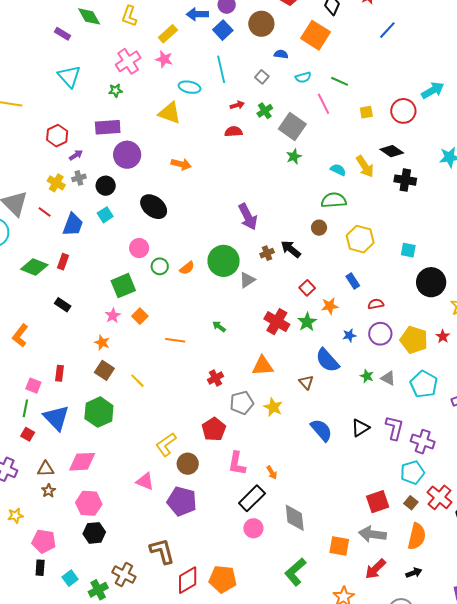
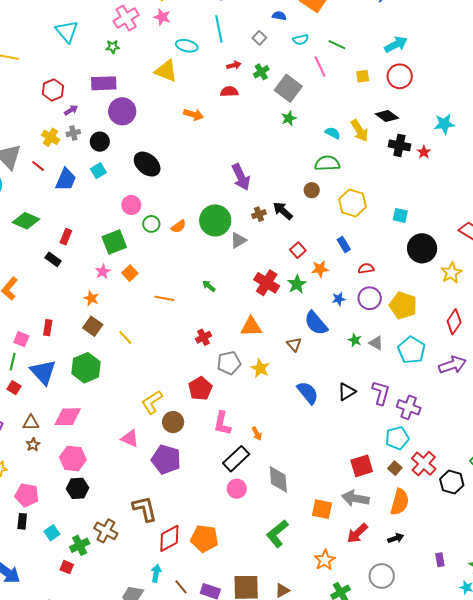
cyan arrow: (433, 90) -> (396, 44), moved
orange arrow: (181, 164) -> (193, 114), moved
red rectangle: (63, 262) -> (66, 237), moved
red star: (443, 336) -> (424, 152), moved

